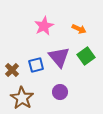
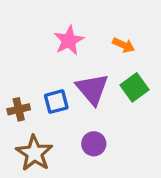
brown cross: (12, 70) -> (19, 109), turned 32

